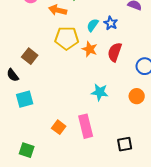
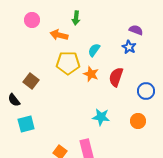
blue star: (111, 23) -> (129, 47), moved

